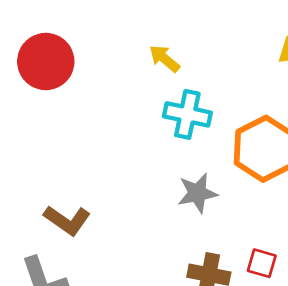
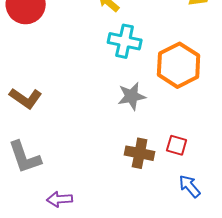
brown L-shape: (67, 220) -> (26, 98), moved

